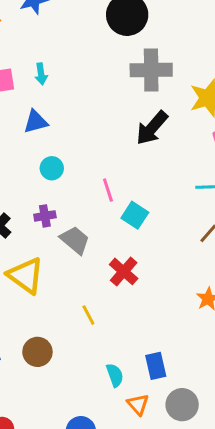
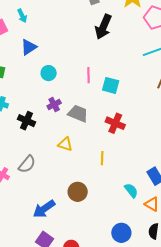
pink line: (108, 190) -> (89, 75), turned 35
yellow triangle: (26, 276) -> (65, 144), moved, size x0.6
yellow line: (88, 315) -> (102, 158), turned 48

